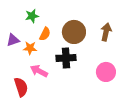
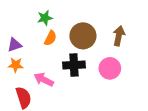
green star: (32, 16) -> (45, 18), moved
orange star: (30, 48) -> (16, 65), moved
pink circle: (106, 72) -> (110, 68), moved

